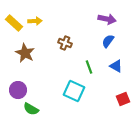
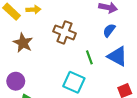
brown cross: (65, 43) -> (65, 32), size x1.5
blue triangle: (116, 66) -> (117, 56), size x1.5

